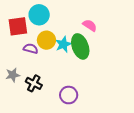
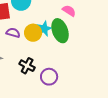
yellow circle: (46, 40) -> (33, 33), moved
black cross: (34, 83) -> (27, 66), moved

